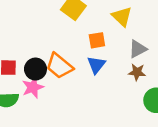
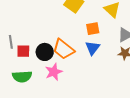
pink star: (33, 87) -> (54, 72), moved

